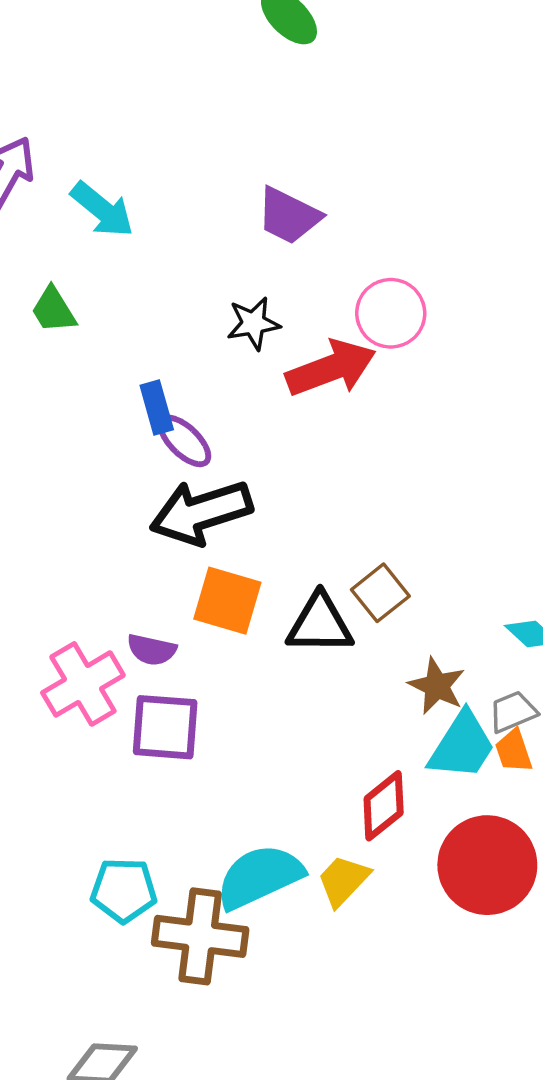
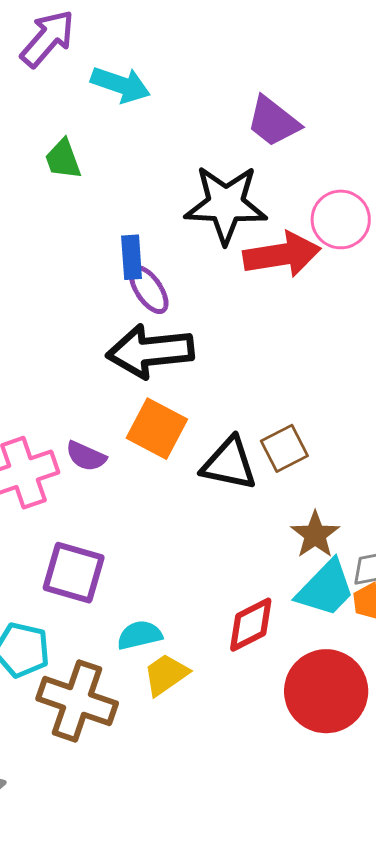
cyan arrow: (102, 210) -> (121, 85), turned -32
black star: (253, 323) -> (226, 204), size x1.8
purple square: (165, 727) -> (74, 573), moved
cyan semicircle: (260, 877) -> (140, 635), moved, size x0.6
yellow trapezoid: (343, 881) -> (166, 675), moved

